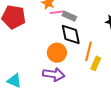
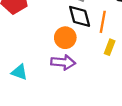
orange line: (88, 51) -> (103, 22), moved

